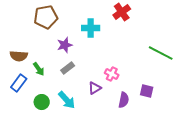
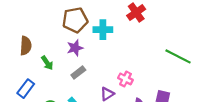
brown pentagon: (46, 17) -> (75, 20), moved
brown semicircle: (19, 56) -> (26, 46), moved, turned -90
green arrow: (39, 69) -> (47, 63), moved

